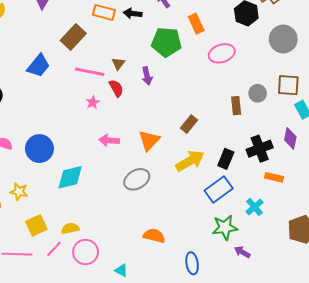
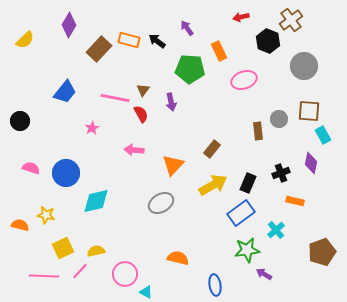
black arrow: (133, 13) -> (157, 41), turned 30
brown rectangle: (73, 37) -> (99, 49), moved
pink star: (93, 103) -> (92, 128), moved
pink arrow: (109, 140) -> (134, 150), moved
black cross: (260, 149) -> (281, 173), size x0.7
pink circle: (86, 252) -> (125, 274), moved

